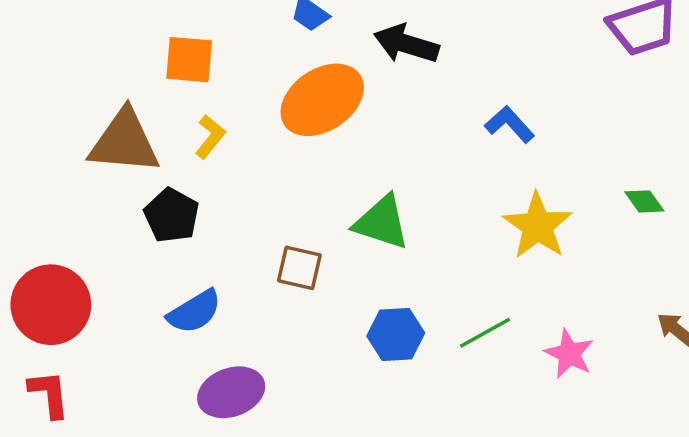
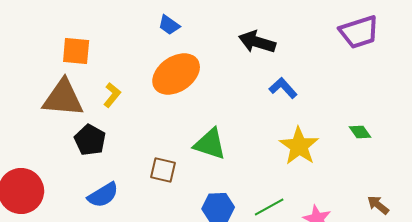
black arrow: (406, 44) -> (257, 42), moved
orange square: (189, 60) -> (76, 51), moved

